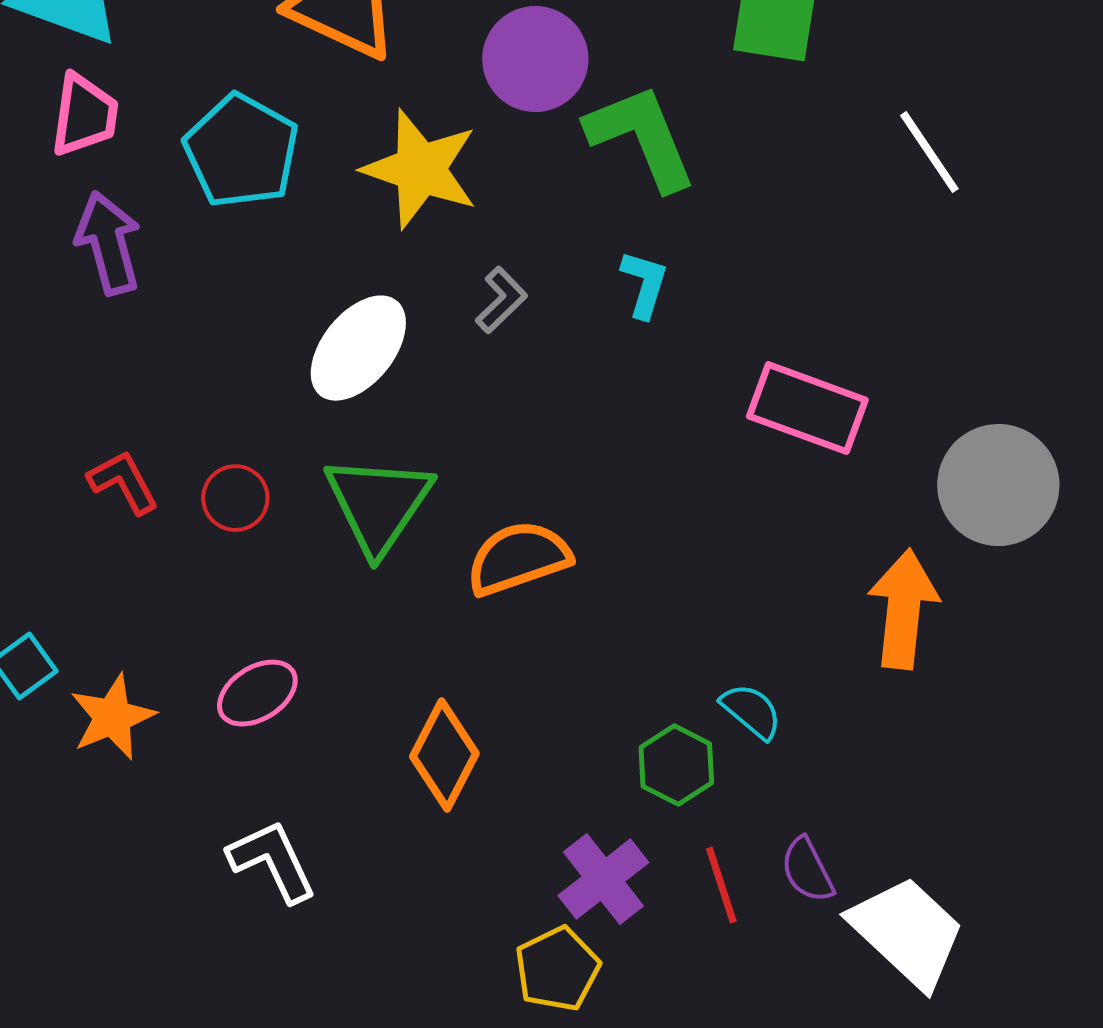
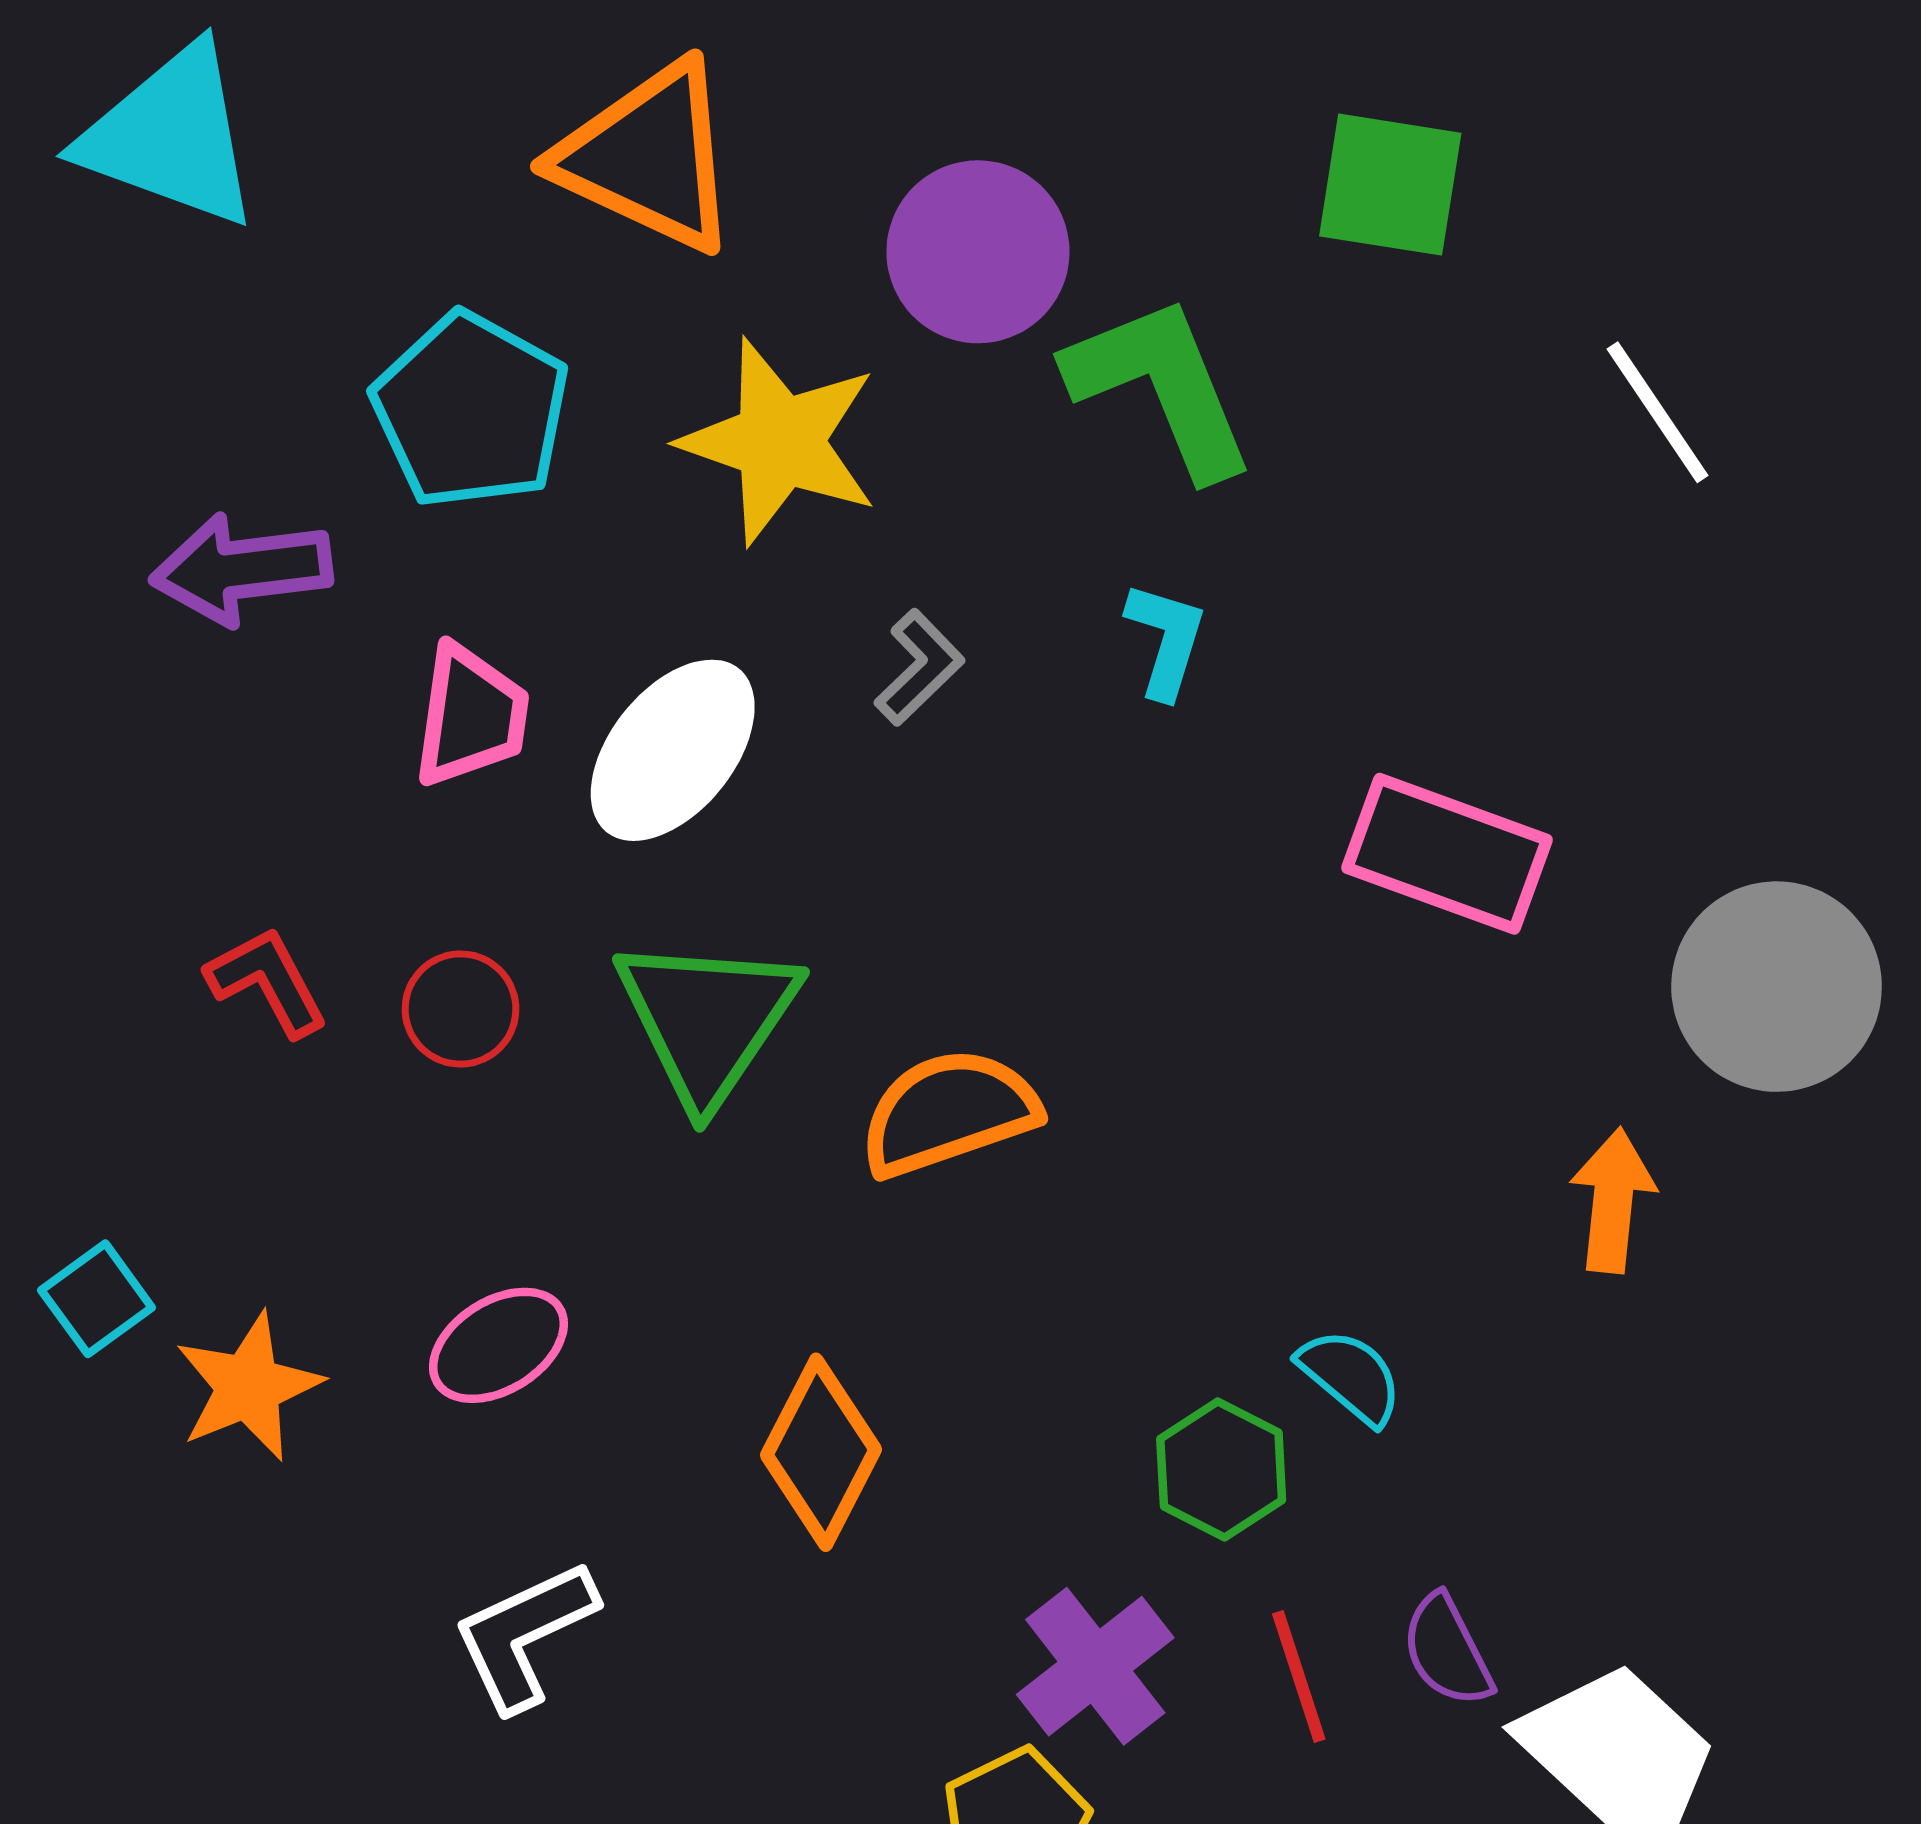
pink trapezoid: (84, 115) -> (471, 716), moved
purple arrow: (108, 243) -> (241, 569), turned -82
orange arrow: (903, 609) -> (1613, 1200), size x0.7
white L-shape: (272, 861) -> (524, 1635), turned -90

